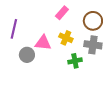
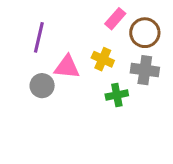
pink rectangle: (62, 13) -> (115, 19), moved
purple line: (14, 29) -> (39, 37), moved

